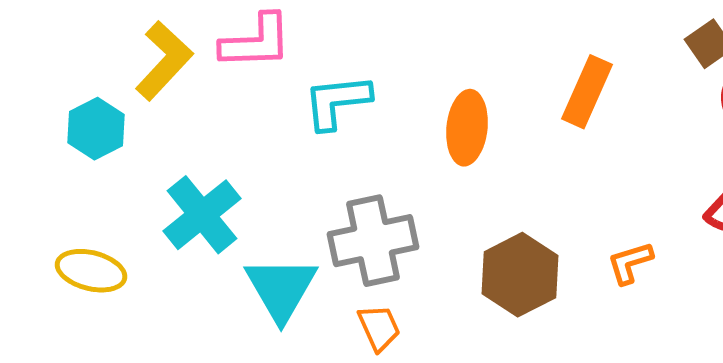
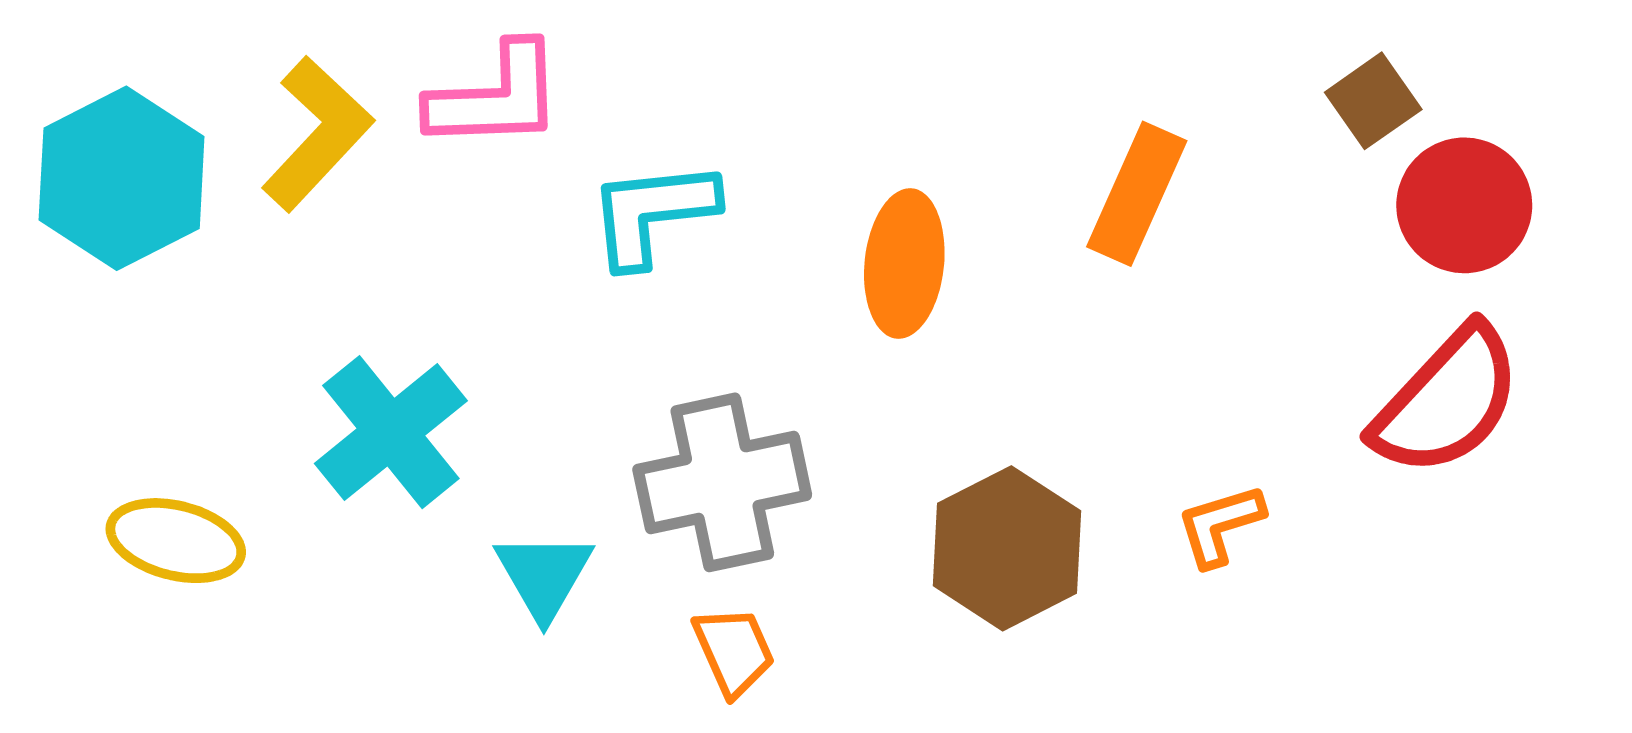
cyan hexagon: (96, 129) -> (122, 178), moved, size x1.5
cyan triangle: (281, 289) -> (544, 575), size x0.7

